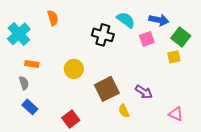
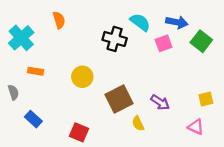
yellow square: (174, 57) -> (206, 99), moved
gray semicircle: (24, 83) -> (13, 92), moved
red square: (71, 119) -> (79, 132), turned -30

